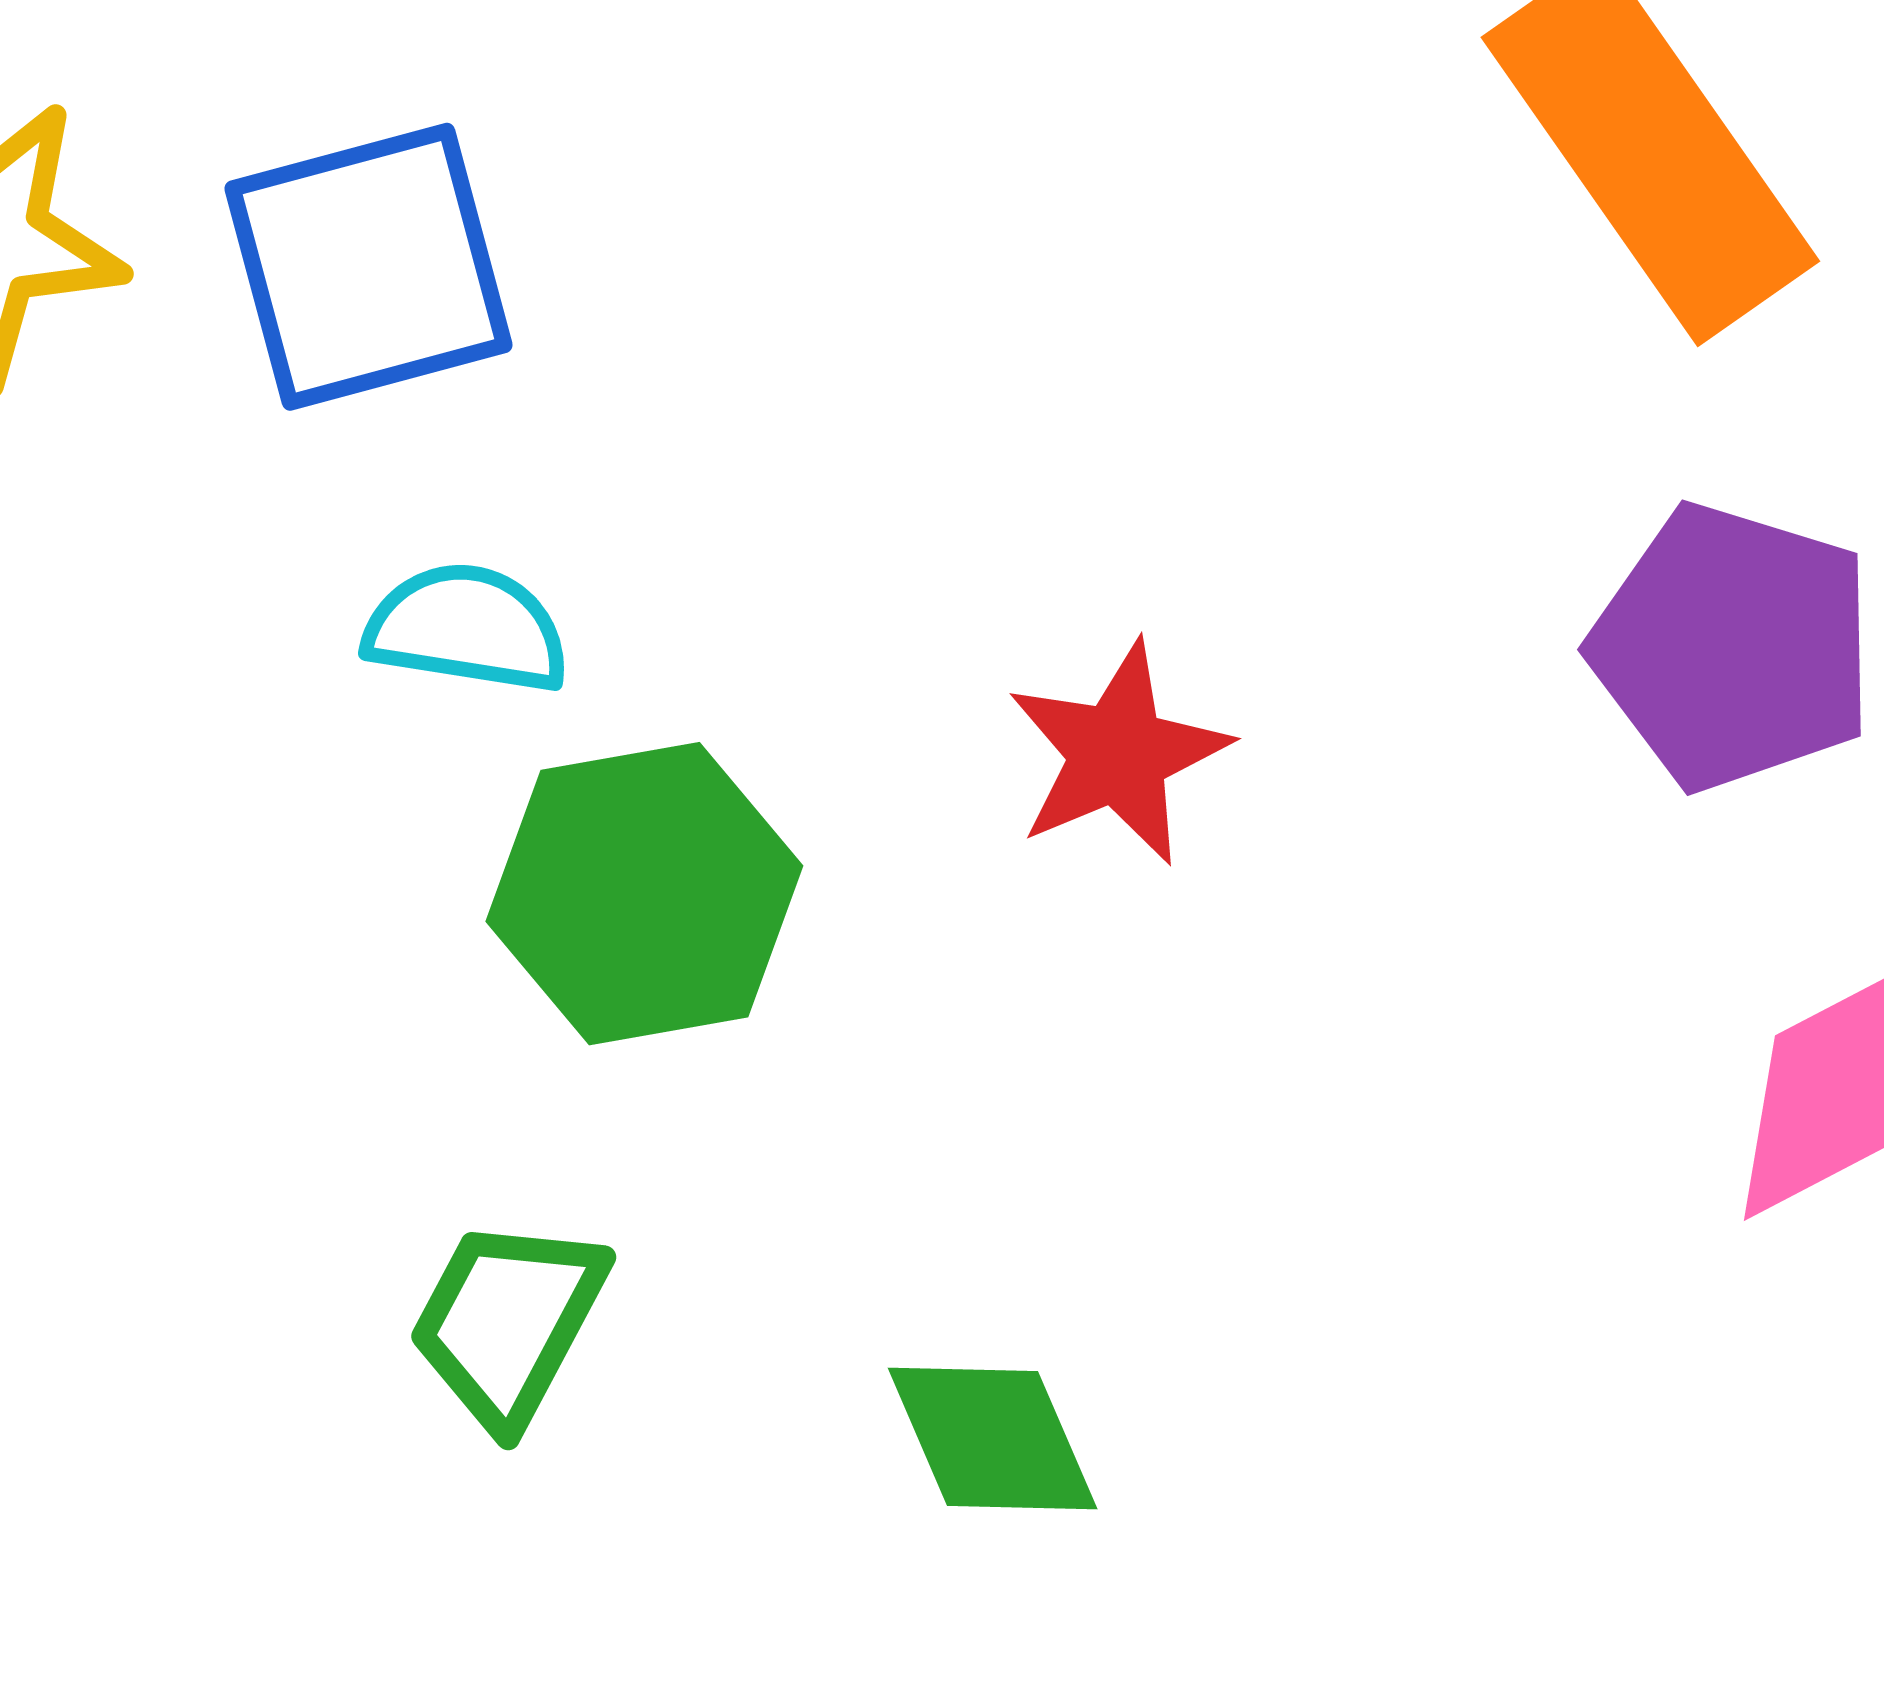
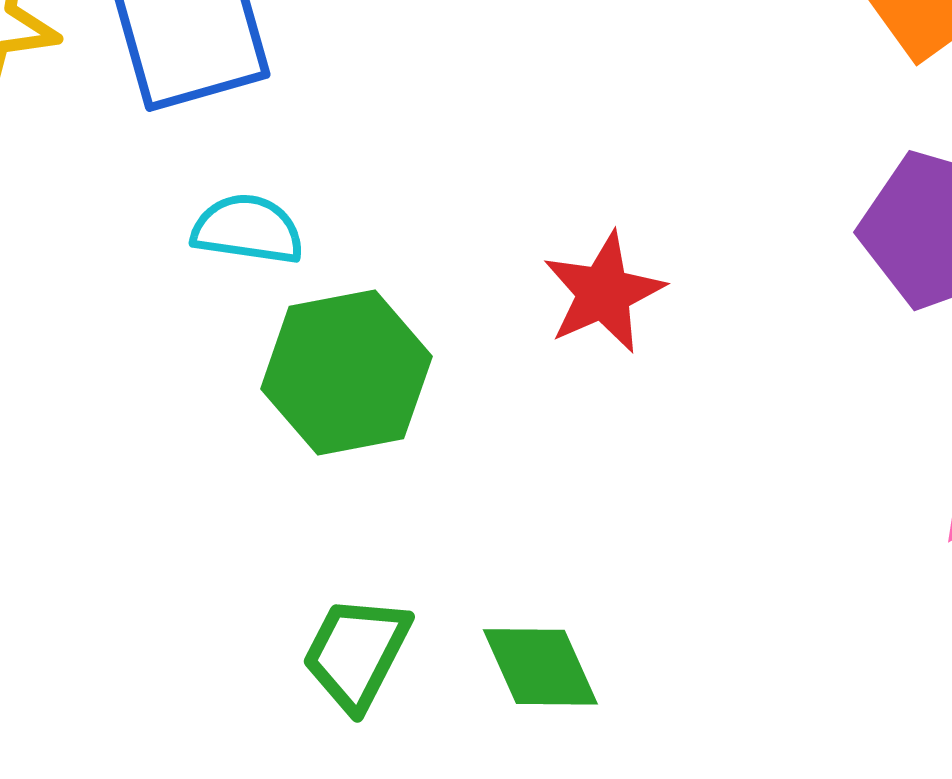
green trapezoid: (508, 1322) -> (356, 653), moved

